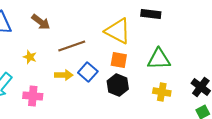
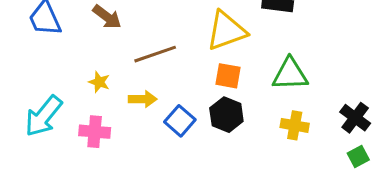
yellow triangle: (118, 31) -> (226, 31), turned -48
yellow star: (30, 57) -> (99, 82), moved
blue square: (88, 72) -> (180, 121), moved

